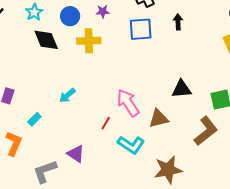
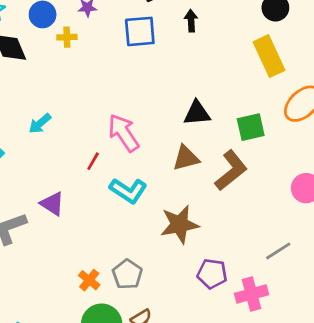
yellow cross: (89, 41) -> (67, 37), moved, size x0.6
brown triangle: (159, 119) -> (186, 158), moved

